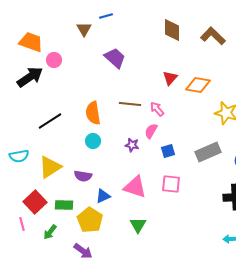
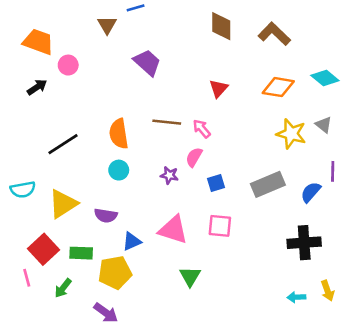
black arrow: (30, 77) -> (37, 87), size x0.6
orange diamond: (198, 85) -> (278, 87), moved
yellow pentagon: (90, 220) -> (115, 273), turned 30
green triangle: (138, 225) -> (190, 276), moved

